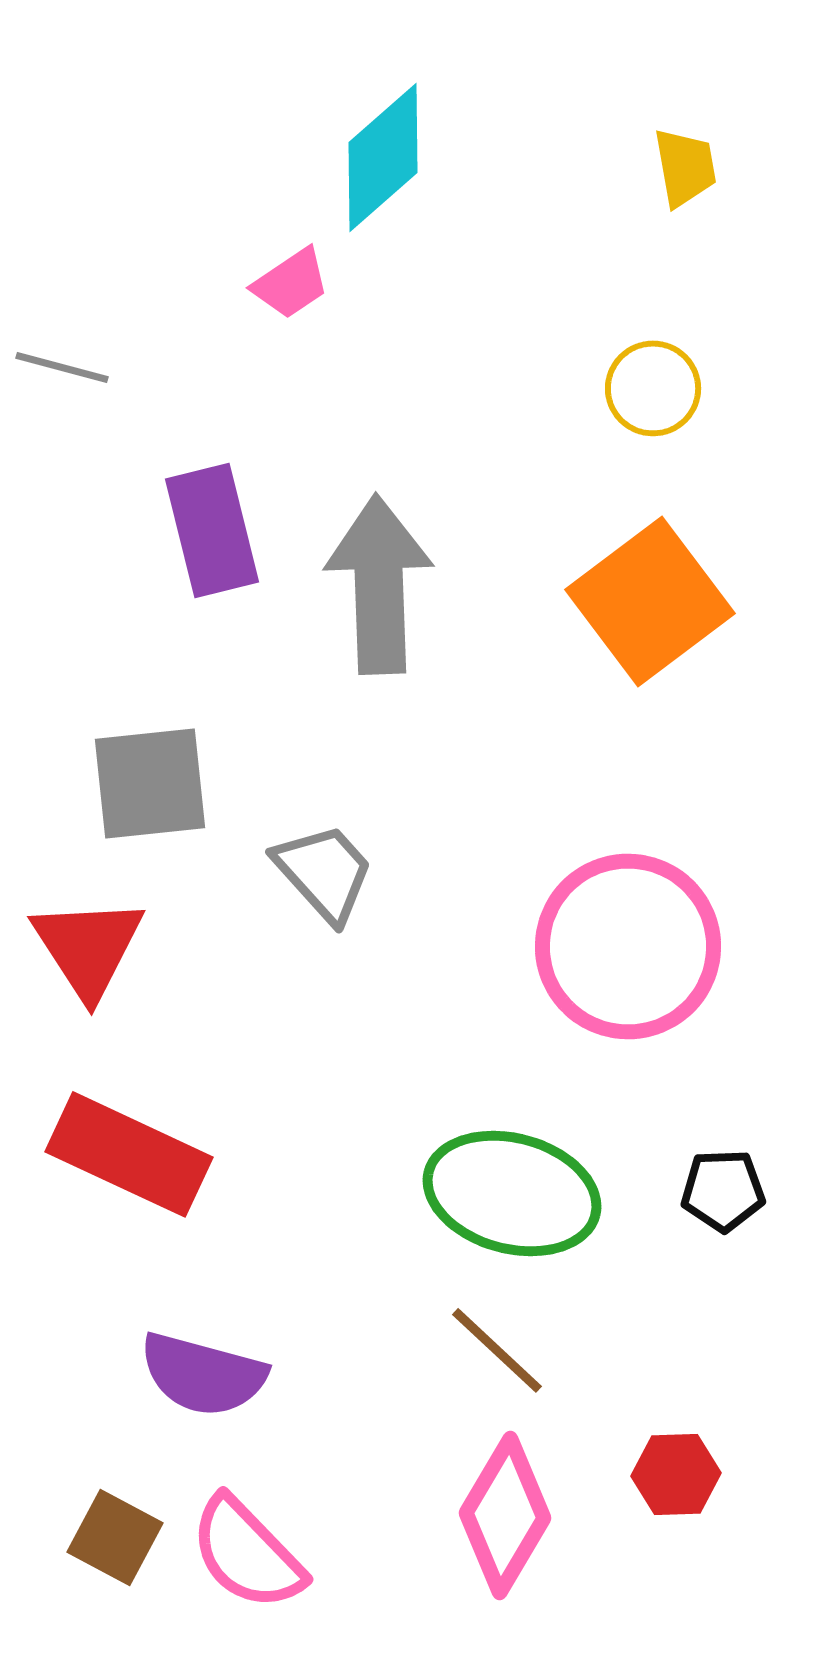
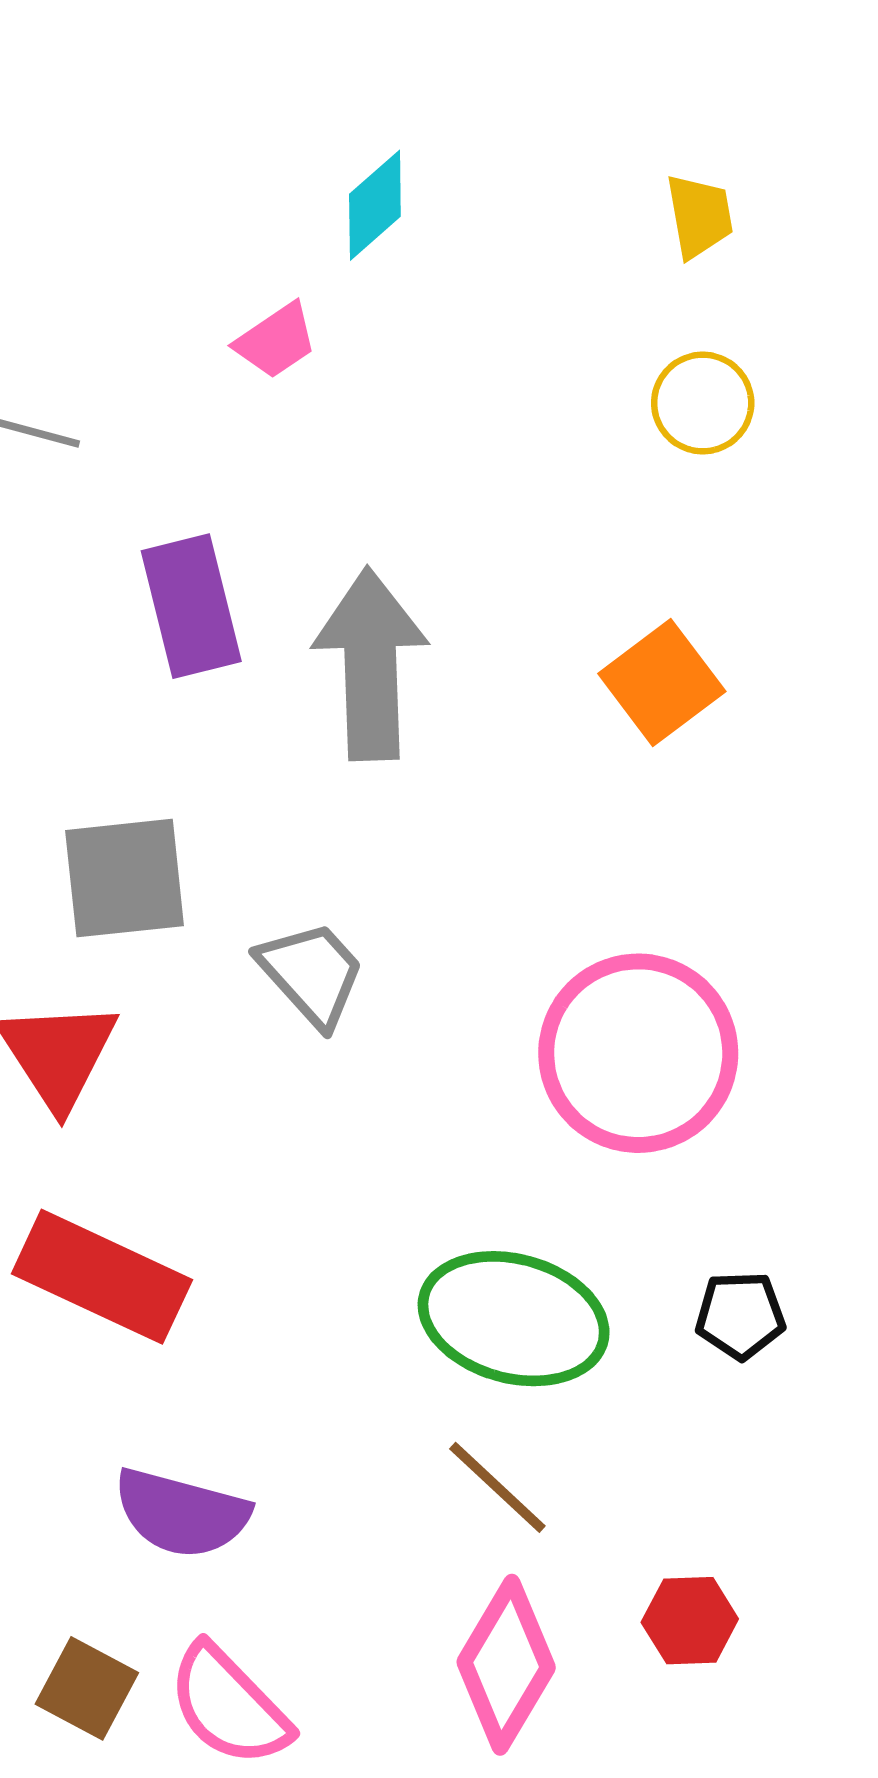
cyan diamond: (383, 157) -> (375, 205), size x0.7
yellow circle: (653, 388) -> (703, 403), moved
orange square: (650, 601) -> (662, 682), size x0.7

